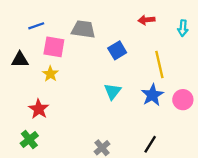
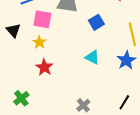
black triangle: (20, 60) -> (13, 30), turned 49
cyan triangle: (113, 91) -> (92, 57), turned -42
red star: (39, 109) -> (44, 67), moved

